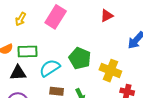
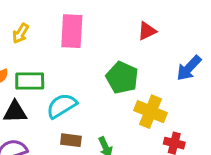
pink rectangle: (56, 17) -> (72, 31), turned -30
green pentagon: (80, 58) -> (122, 78), moved

